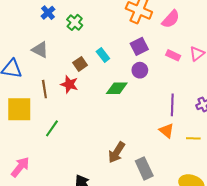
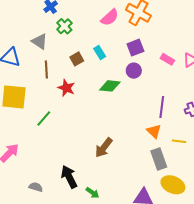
pink semicircle: (171, 19) -> (110, 17), moved
green cross: (75, 22) -> (64, 26), moved
red star: (69, 84) -> (66, 88), moved
brown line: (44, 89) -> (46, 69), moved
gray rectangle: (144, 168) -> (159, 159), moved

